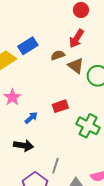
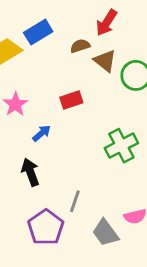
red rectangle: (60, 106) -> (71, 100), moved
green cross: (88, 126) -> (121, 146), turned 35
black arrow: (24, 145) -> (30, 172), turned -120

